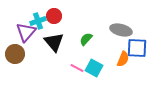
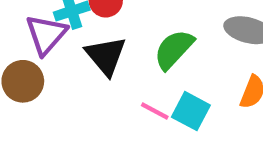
green semicircle: (86, 39) -> (174, 49), size x1.5

